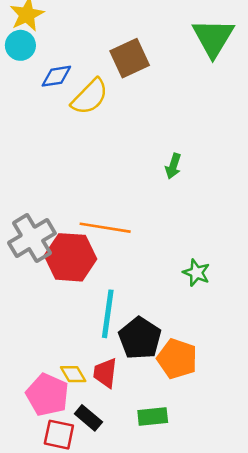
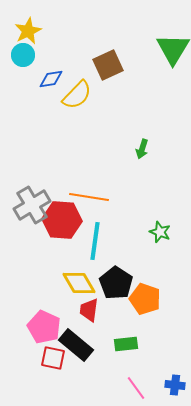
cyan line: (108, 314) -> (95, 241), moved
yellow diamond: (73, 374) -> (79, 283), moved, size x1.6
black rectangle: (88, 418) -> (76, 345), size x1.6

